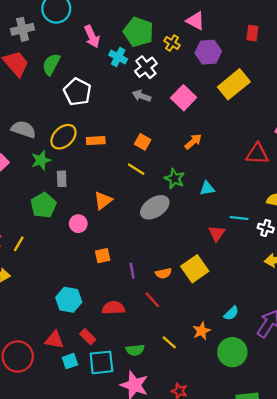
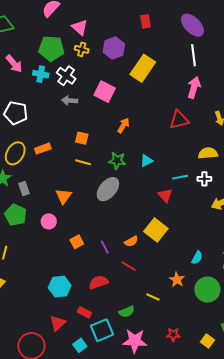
pink triangle: (195, 21) -> (80, 27), moved, turned 30
red triangle: (54, 340) -> (58, 323), turned -36
cyan square: (70, 361) -> (80, 345), moved

